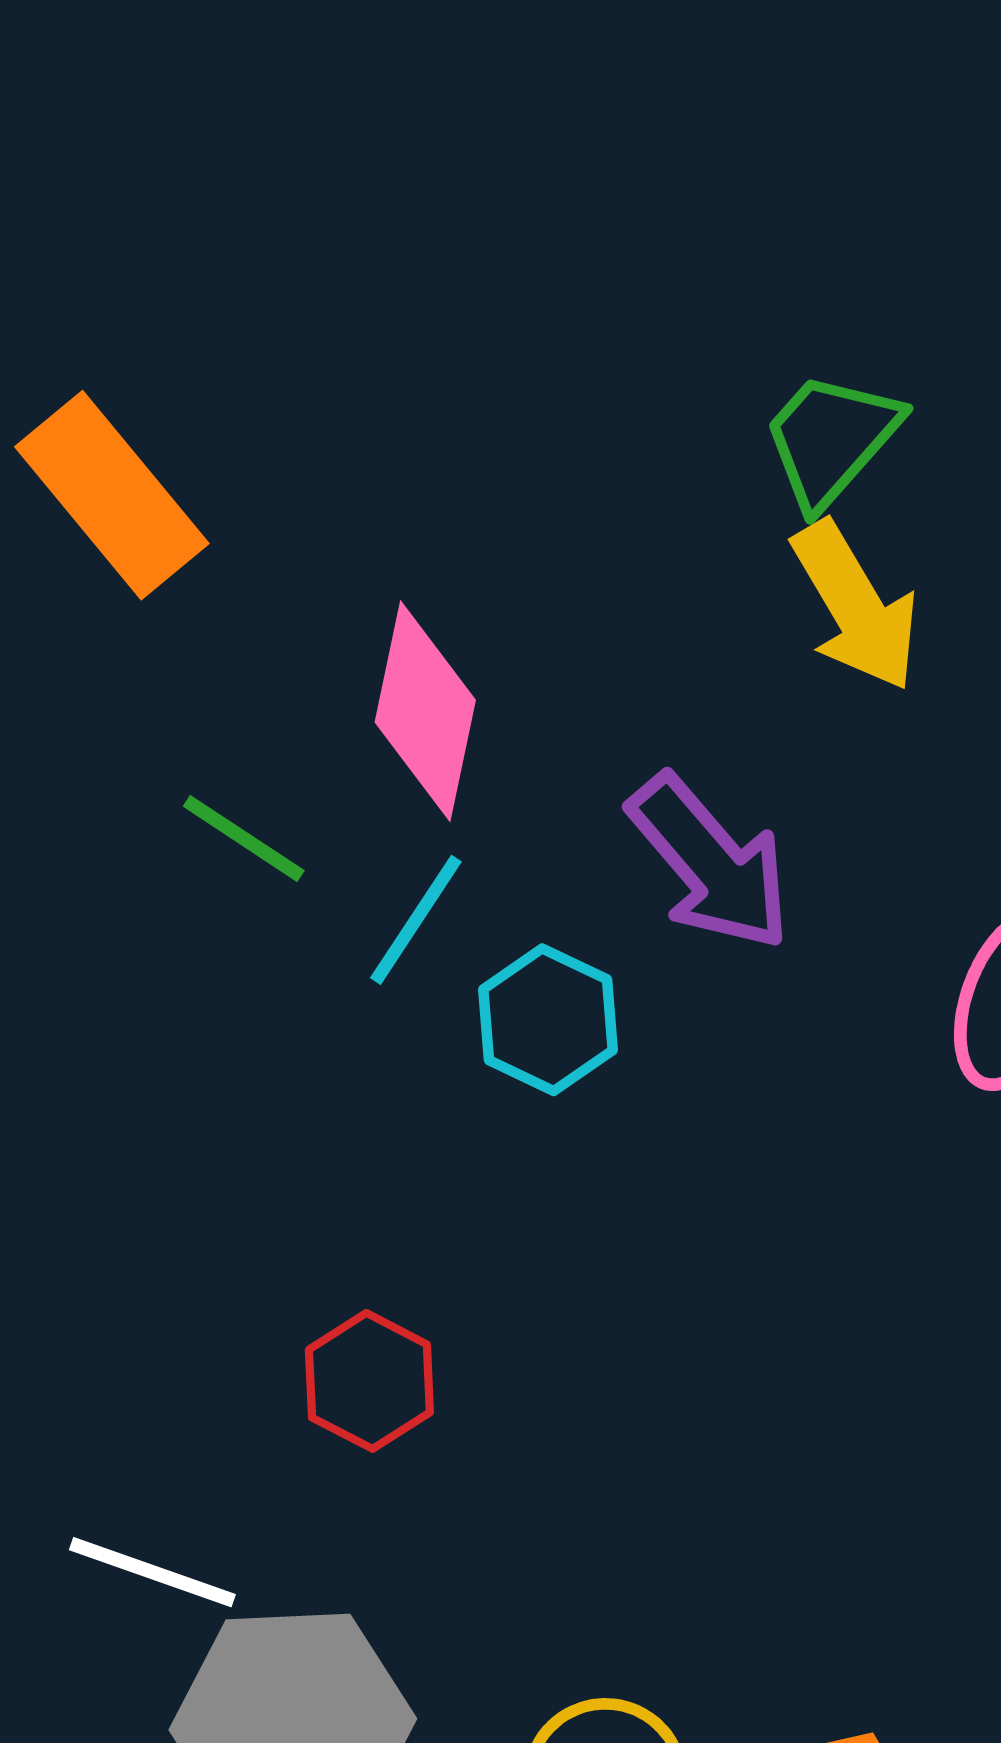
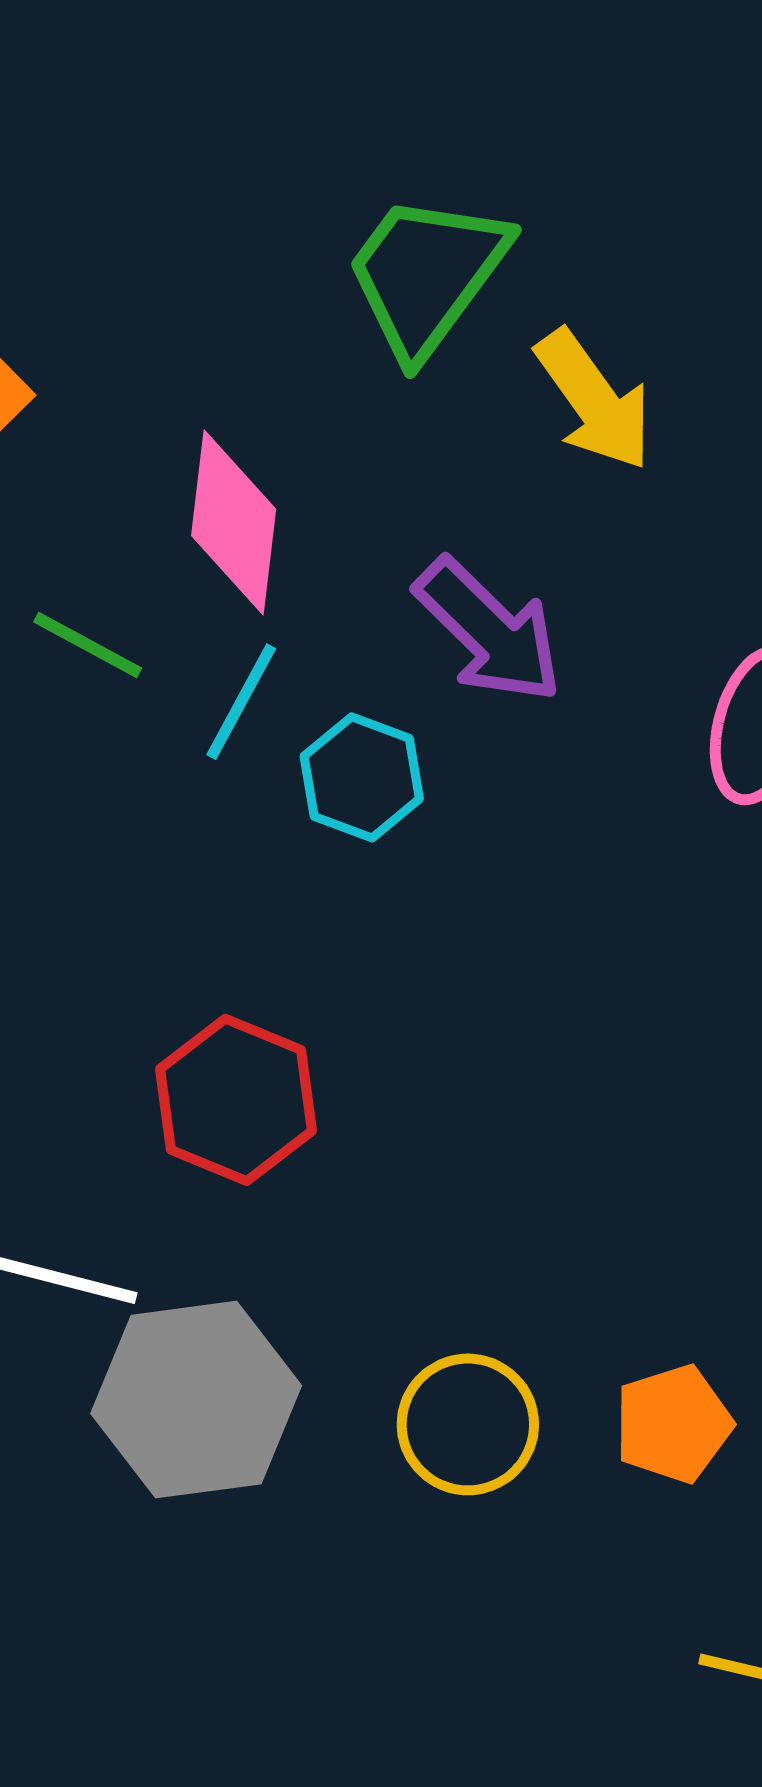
green trapezoid: (831, 439) -> (426, 275), moved, size x1.4
red hexagon: (369, 1381) -> (236, 1100), size x1.4

